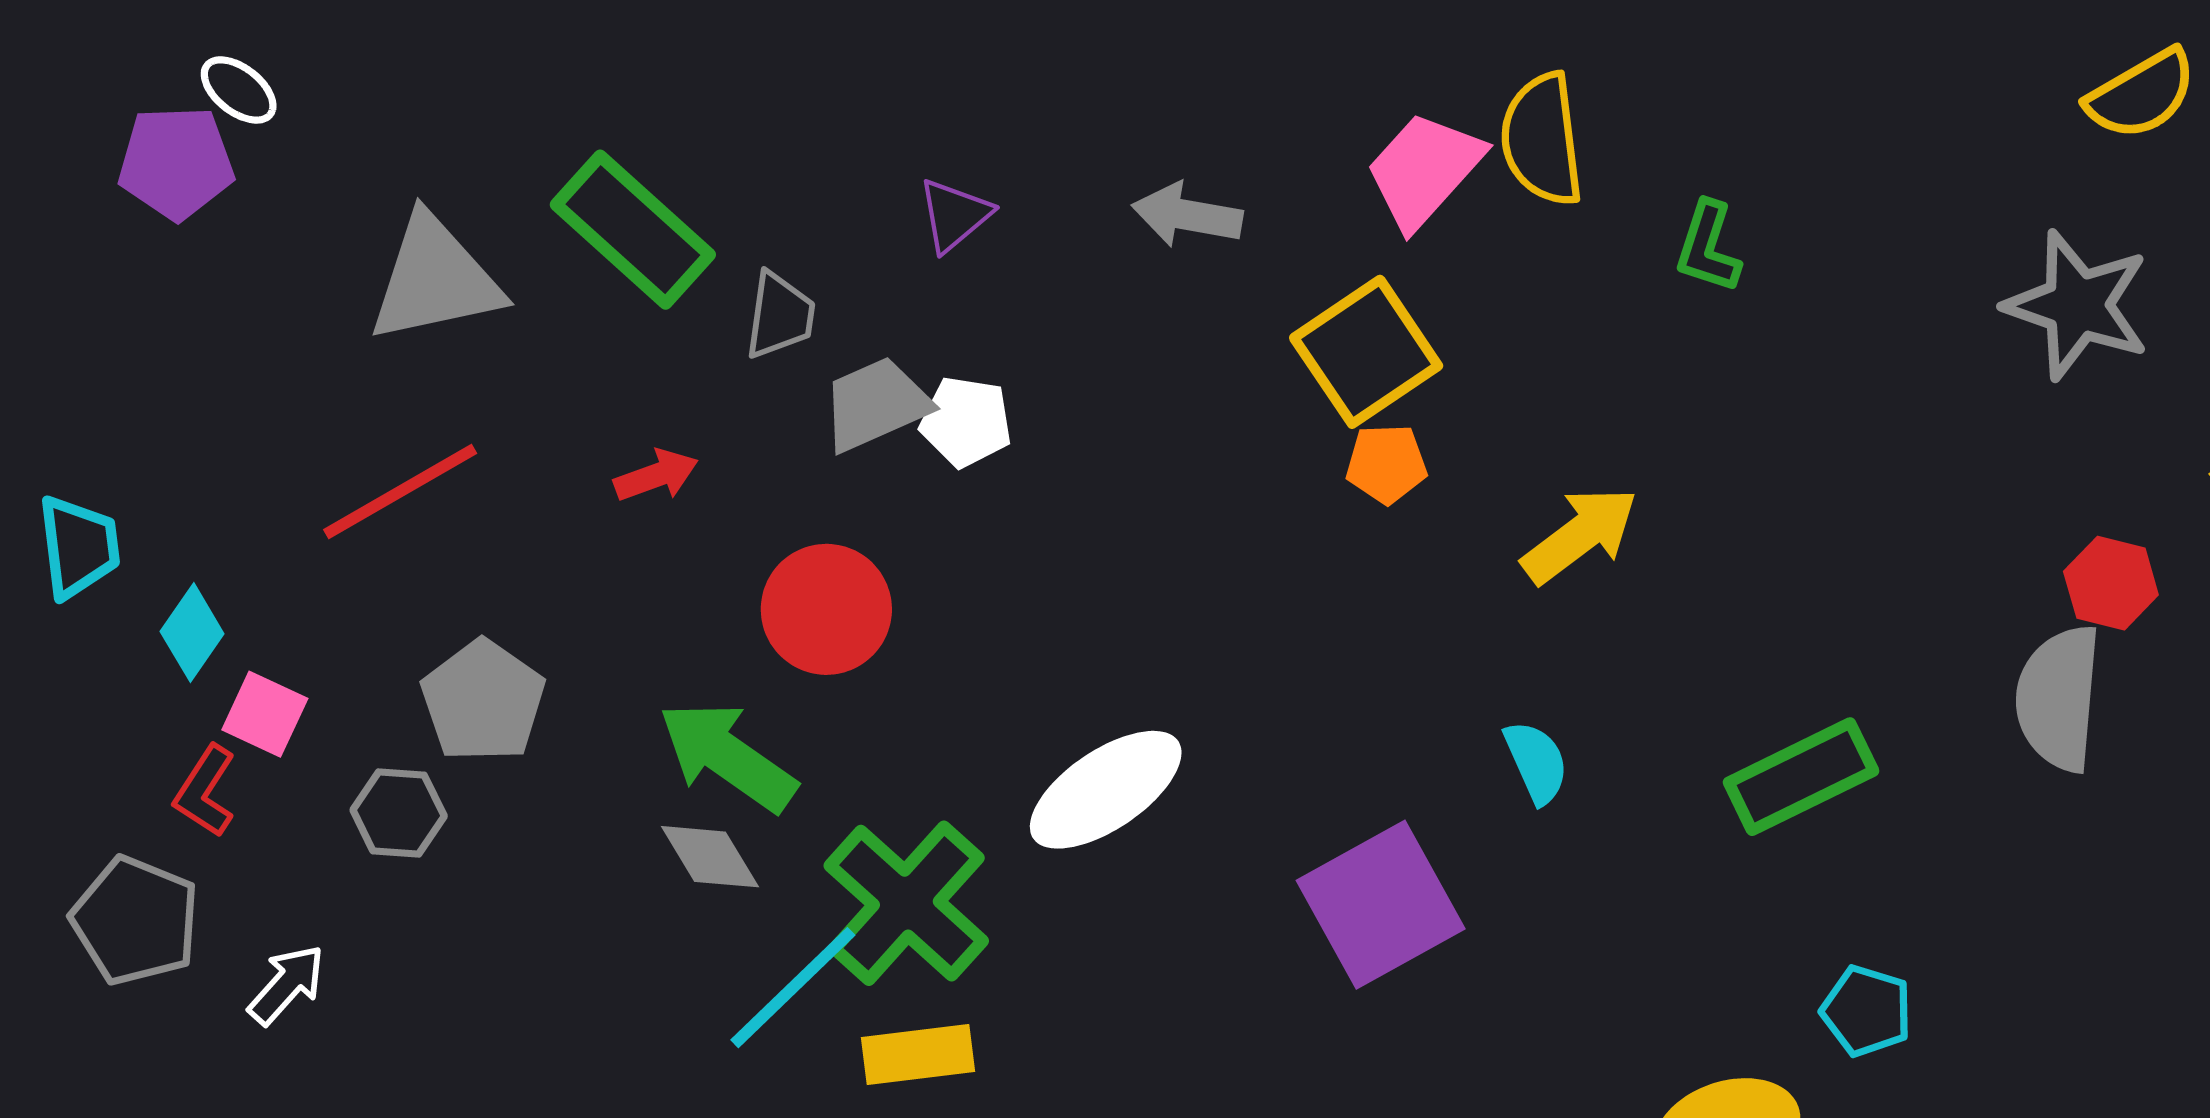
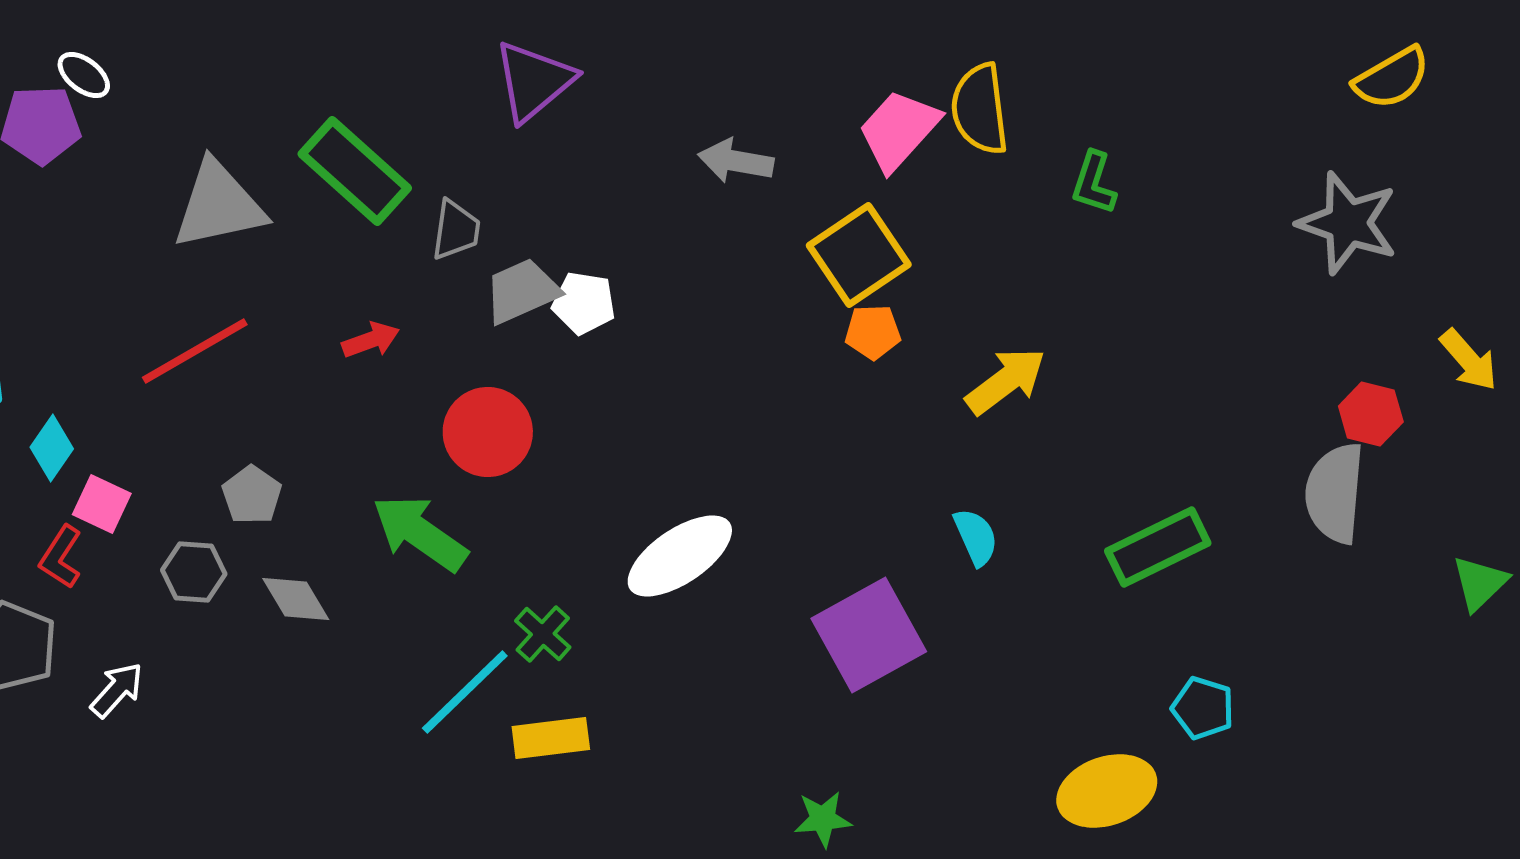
purple triangle: (954, 215) -> (534, 81), moved, size x1.6
gray pentagon: (483, 701) -> (252, 495), size x0.7
gray diamond: (710, 857) -> (296, 599), moved
green cross: (906, 903) -> (543, 634), size x0.5

